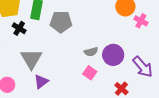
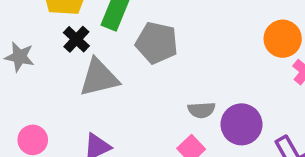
gray triangle: (31, 59) -> (99, 78), moved, turned 35

